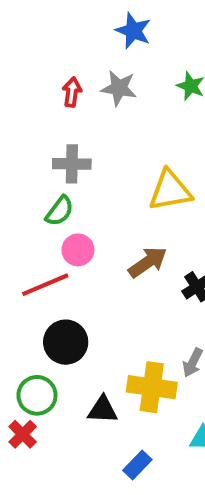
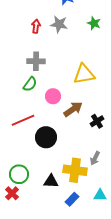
pink circle: (78, 250) -> (53, 96), moved
black circle: (66, 342) -> (46, 137), moved
blue rectangle: (137, 465) -> (72, 199), moved

